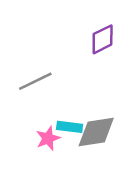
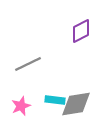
pink star: (48, 138) -> (21, 106), moved

